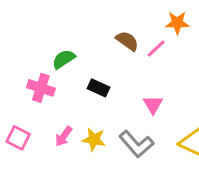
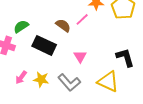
brown semicircle: (127, 41) -> (63, 25), moved
black rectangle: (98, 88) -> (44, 45), size x1.6

